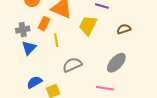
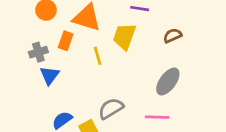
yellow line: (56, 40) -> (98, 56), moved
gray semicircle: (72, 65) -> (111, 108), moved

